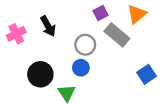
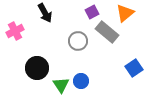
black arrow: (48, 26) -> (45, 13), moved
blue circle: (81, 68) -> (81, 81), moved

